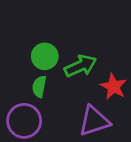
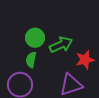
red star: (113, 87) -> (85, 60), turned 30

